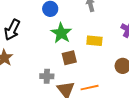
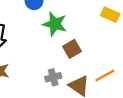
yellow rectangle: (94, 41) -> (110, 15), moved, turned 35

